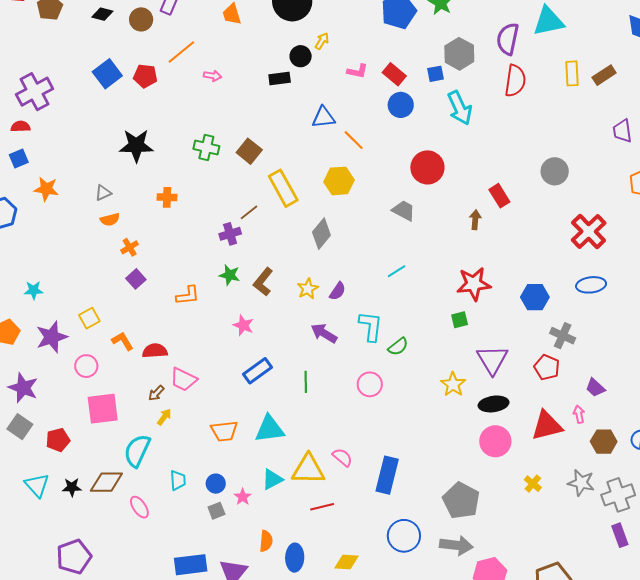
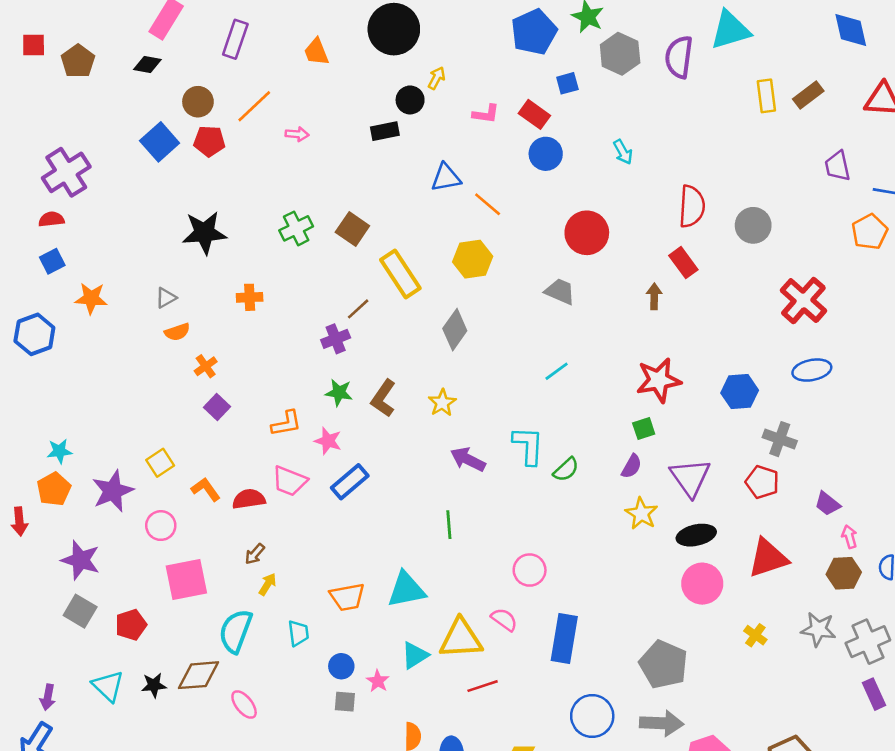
brown circle: (141, 19) -> (198, 102), moved
gray hexagon: (459, 54) -> (620, 54), moved
blue square: (436, 74) -> (567, 83), moved
red semicircle: (515, 81) -> (692, 206), moved
cyan arrow: (460, 108) -> (623, 152), size x0.6
green cross: (206, 148) -> (296, 228), turned -35
cyan star: (34, 290) -> (59, 451), moved
purple semicircle: (338, 291) -> (631, 466), moved
pink star: (243, 325) -> (328, 441), moved
blue rectangle: (258, 371) -> (350, 482), moved
pink trapezoid: (183, 379) -> (290, 481), moved
pink circle: (370, 384) -> (530, 570), moved
pink arrow: (579, 414) -> (849, 537), moved
cyan trapezoid: (178, 480) -> (298, 633), moved
gray square: (216, 511) -> (345, 702), turned 30

